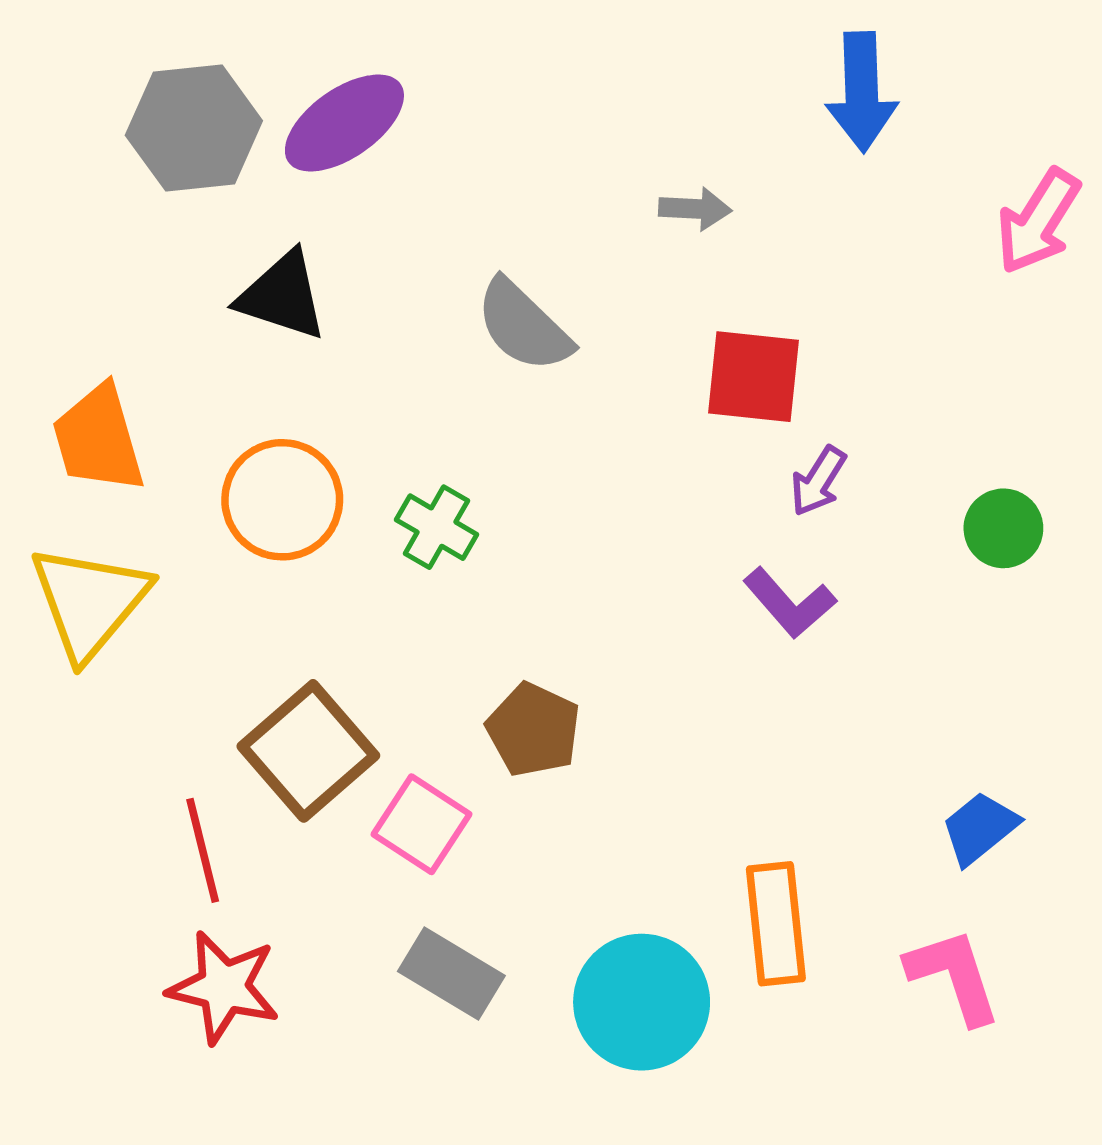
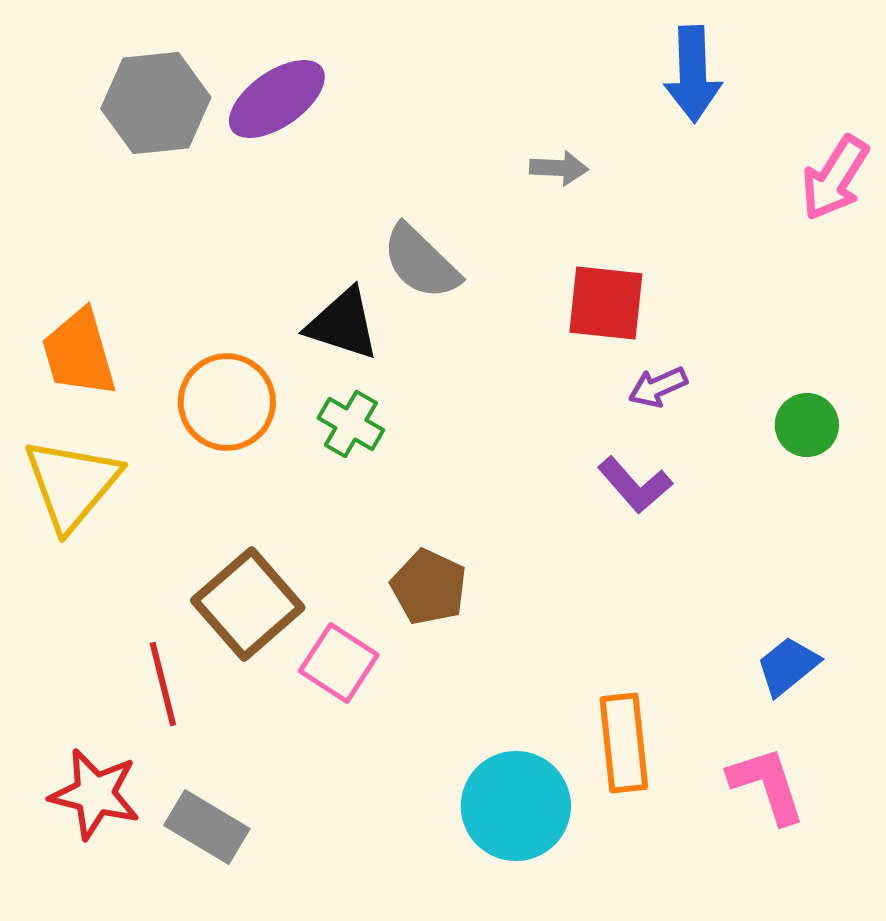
black triangle: (282, 296) -> (343, 324), moved
purple arrow: (818, 481) -> (658, 387), turned 34
gray rectangle: (451, 973) -> (207, 827), moved
red star: (224, 987) -> (95, 794), moved

